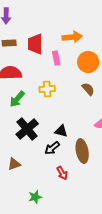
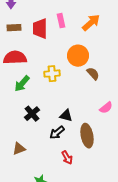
orange arrow: (72, 37) -> (91, 23), moved, turned -36
pink rectangle: (56, 58) -> (61, 21), moved
orange circle: (88, 62) -> (78, 56), moved
black cross: (27, 129) -> (32, 114), size x0.7

